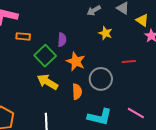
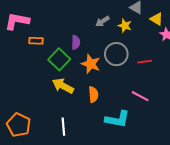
gray arrow: (94, 10) -> (102, 21), moved
yellow star: (105, 33) -> (125, 26), moved
gray circle: (101, 79) -> (116, 54), moved
pink line: (136, 113) -> (140, 96), moved

